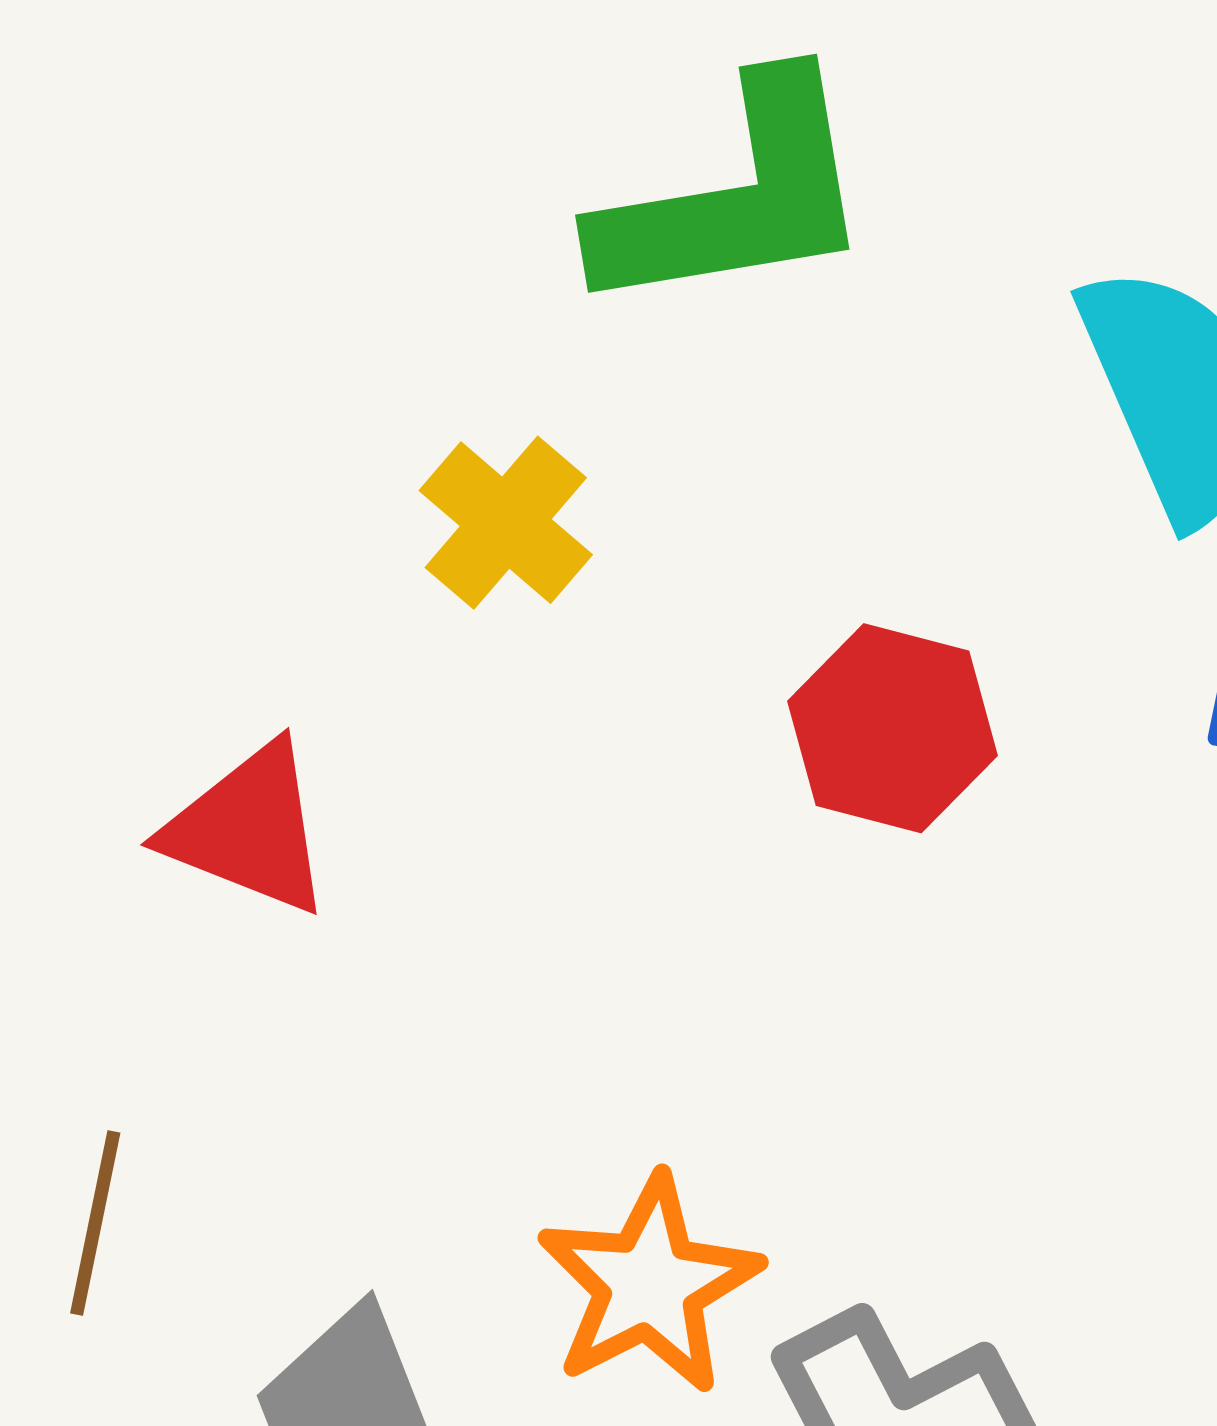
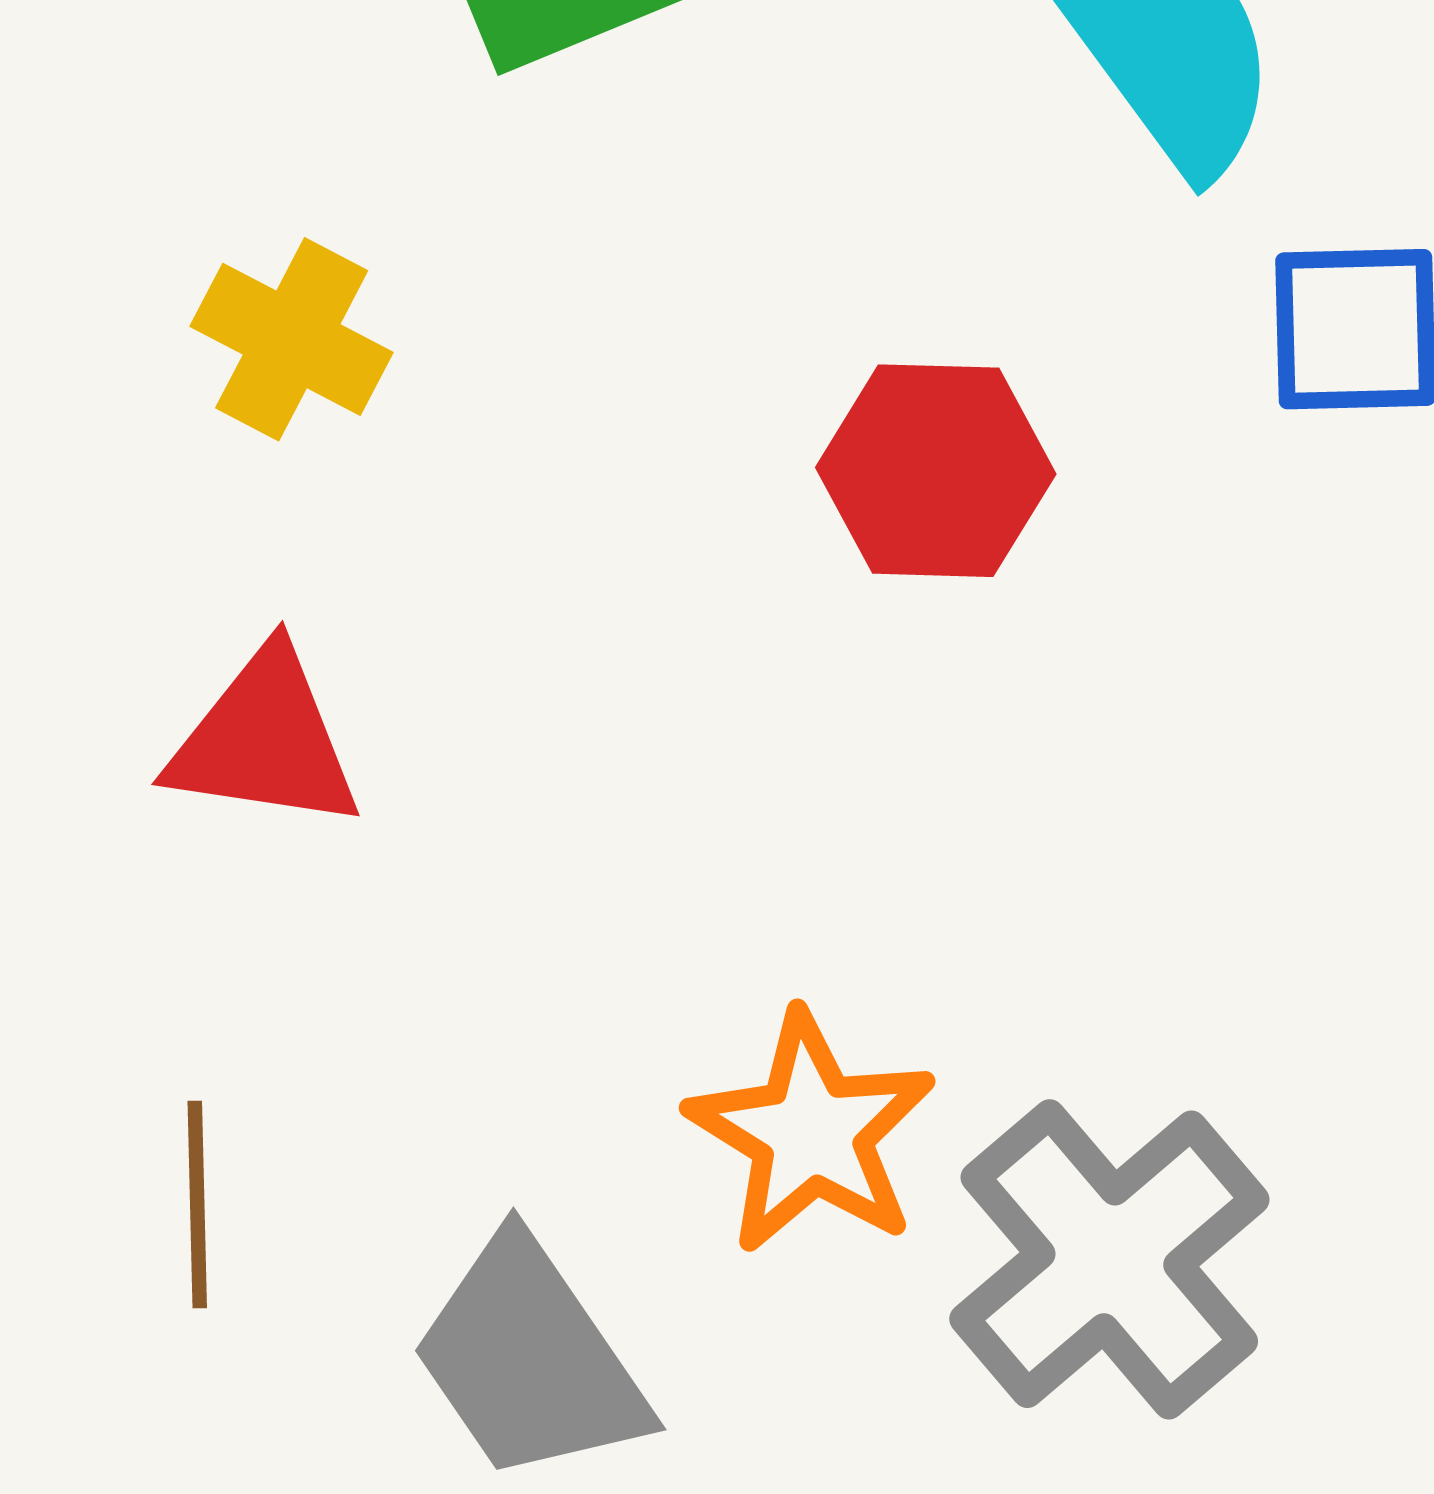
yellow cross: (506, 523) -> (292, 339), moved

